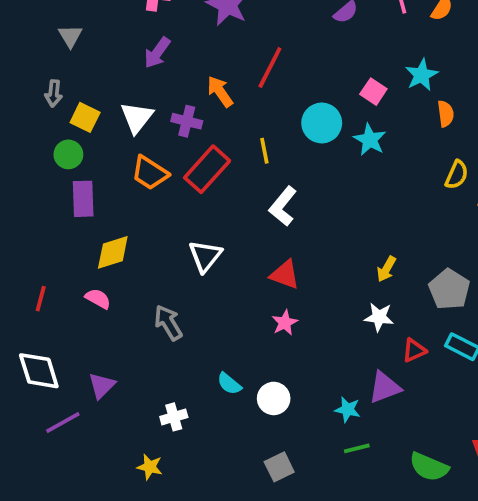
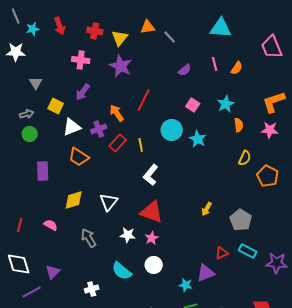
pink square: (373, 92) -> (193, 105), moved
gray arrow: (54, 93) -> (27, 114), turned -112
yellow square: (85, 117) -> (56, 106), moved
white triangle: (137, 117) -> (72, 127), turned 30
purple cross: (187, 121) -> (99, 129), turned -35
green circle: (68, 154) -> (30, 134), moved
red rectangle: (207, 169) -> (118, 143), moved, size x0.7
yellow diamond: (113, 252) -> (74, 200), moved
red triangle: (285, 275) -> (152, 212), size x1.4
white star: (379, 317) -> (128, 235), moved
cyan semicircle: (229, 384) -> (122, 271), size x1.5
white circle: (274, 398) -> (154, 265), moved

